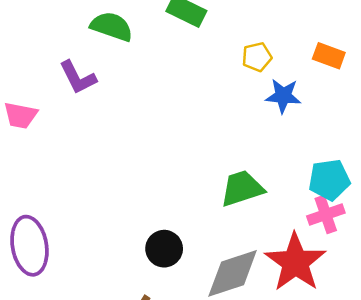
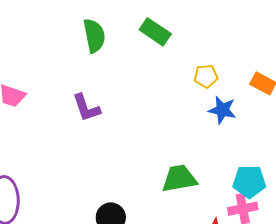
green semicircle: (112, 26) -> (94, 36), turned 52
purple L-shape: (78, 77) -> (86, 108), moved

